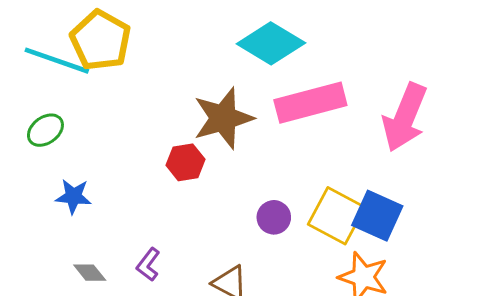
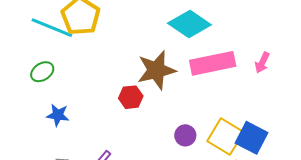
pink arrow: (405, 117) -> (262, 63), moved, size x0.5

